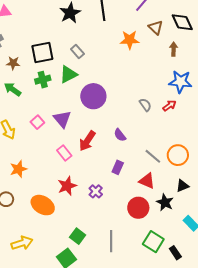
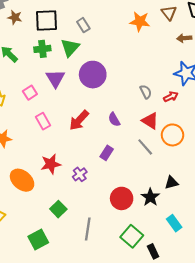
brown arrow: (174, 49) -> (184, 38), turned -104
brown star: (13, 63) -> (15, 17), moved
green triangle: (68, 74) -> (70, 48), turned -30
purple triangle: (62, 119) -> (55, 78), moved
pink rectangle: (64, 153) -> (43, 121), moved
orange circle: (178, 155) -> (172, 135), moved
red triangle: (147, 181) -> (150, 121), moved
green square: (78, 236) -> (58, 209), moved

